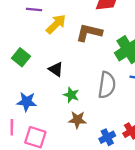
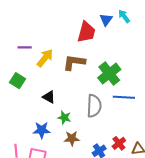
green square: (21, 57) -> (17, 81), moved
blue star: (27, 102) -> (42, 130), moved

